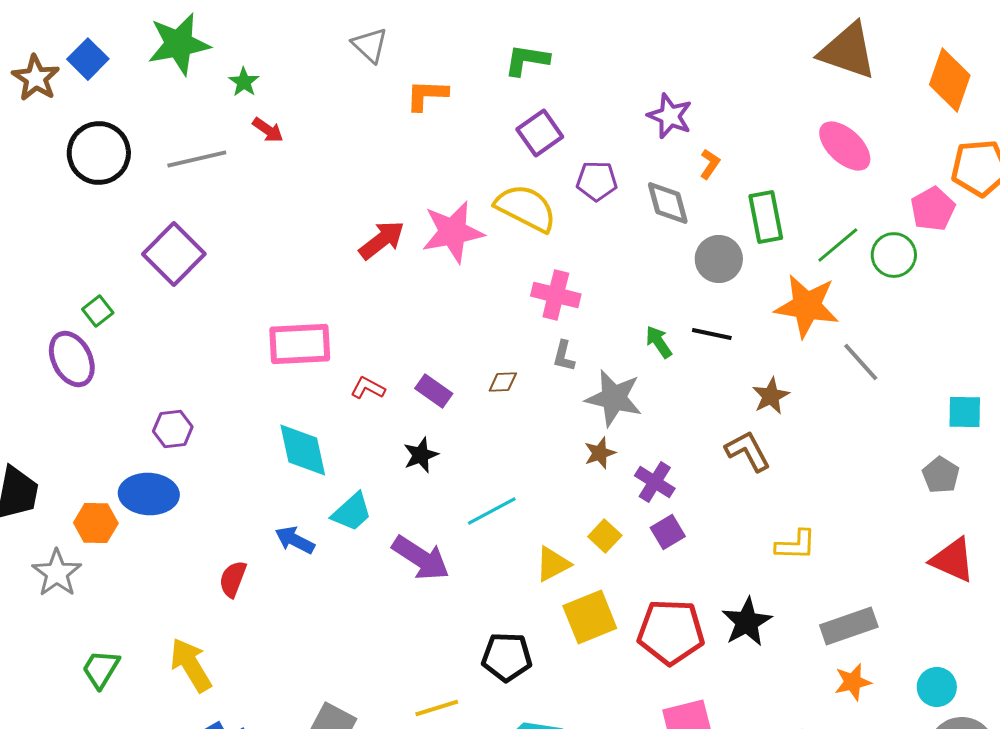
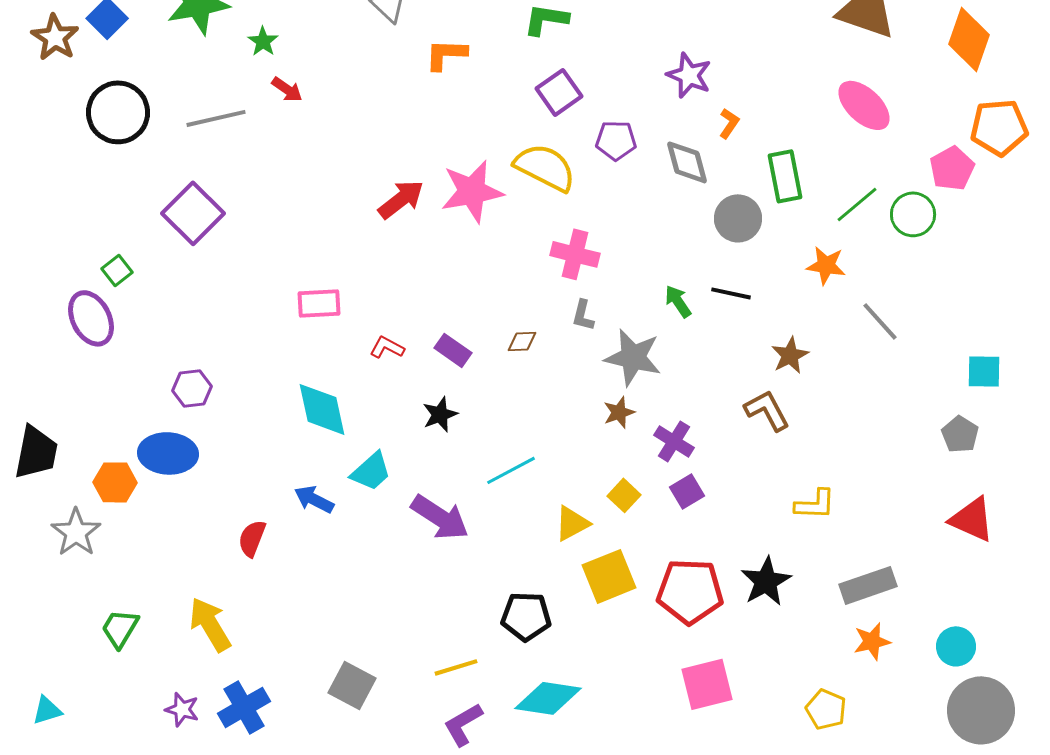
orange star: (807, 306) -> (826, 265), size x0.6
pink rectangle: (300, 344) -> (319, 303), size x0.7

